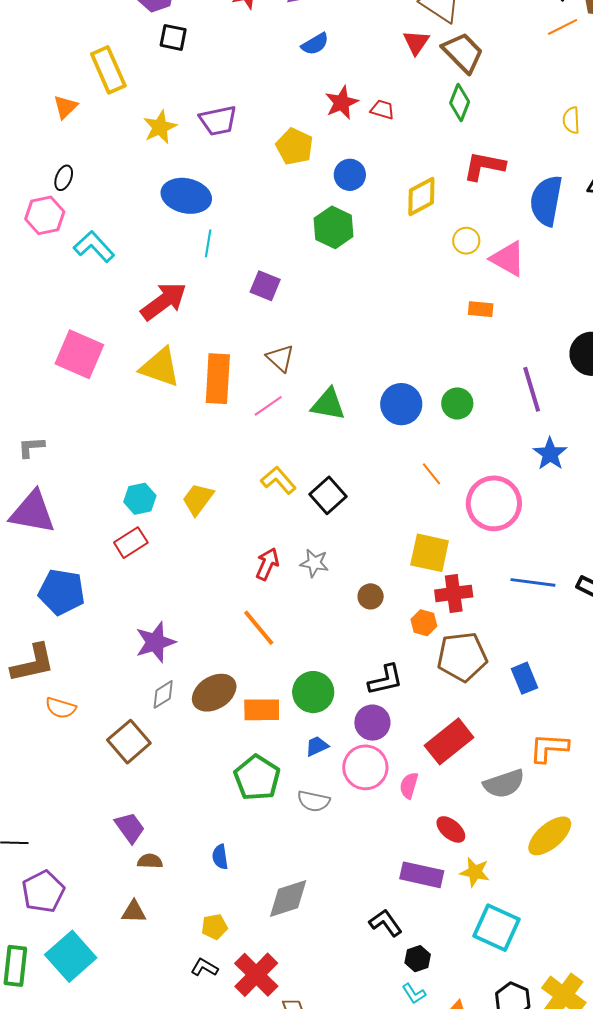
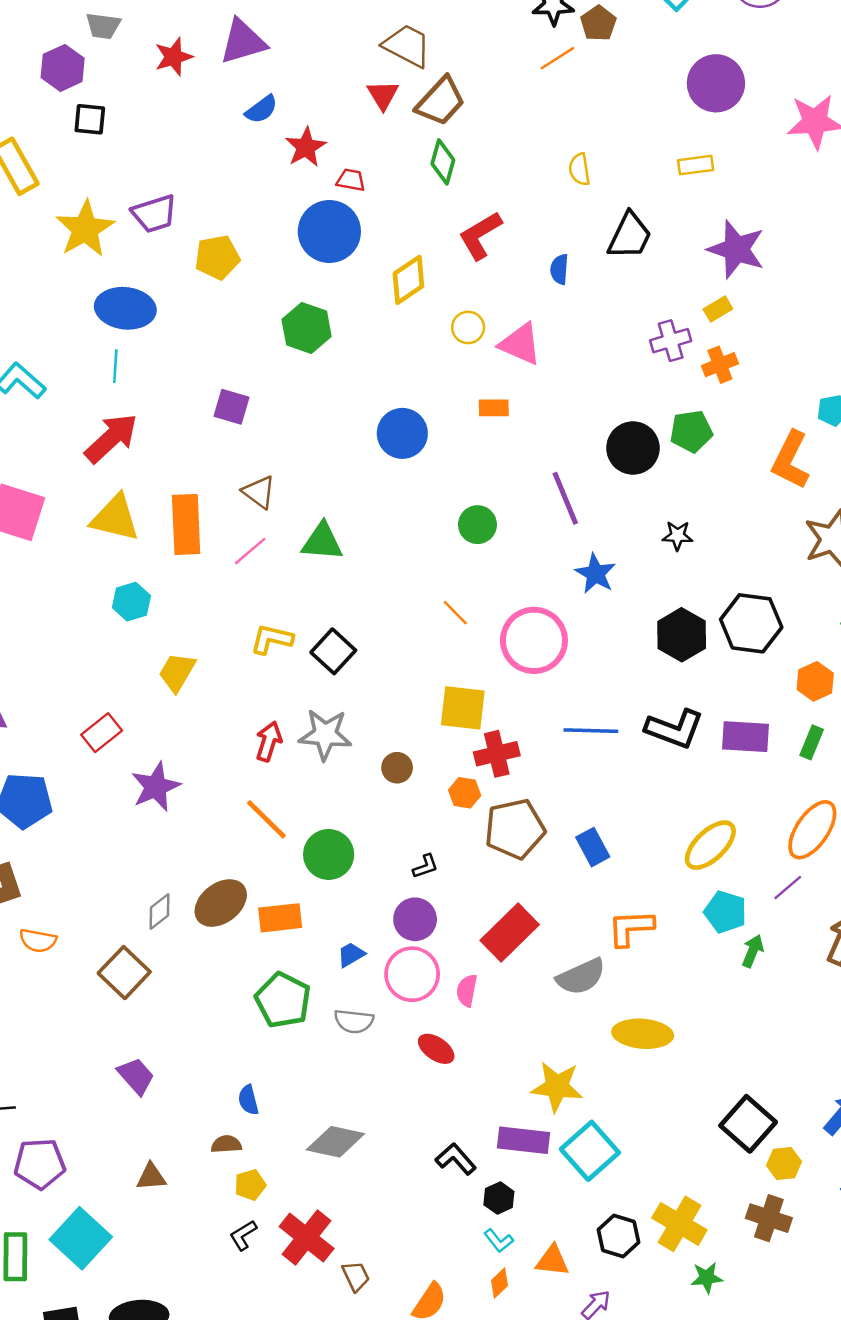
brown trapezoid: (463, 53) -> (441, 101), turned 93
red star: (342, 103) -> (306, 147), moved
yellow star: (160, 127) -> (85, 229), size x1.4
yellow pentagon: (295, 146) -> (217, 257), moved, turned -30
red L-shape: (484, 166) -> (480, 235), turned -36
blue circle: (350, 175) -> (329, 232), moved, size x1.6
blue semicircle: (546, 201) -> (559, 269), size x0.5
cyan line: (208, 243) -> (115, 366), moved
blue circle: (401, 404) -> (402, 433), moved
yellow L-shape: (278, 480) -> (272, 639), turned -30
cyan hexagon: (140, 499) -> (131, 602), moved
gray star: (314, 563) -> (325, 735), size x1.5
purple star: (155, 642) -> (156, 787), moved
black L-shape: (386, 680) -> (425, 866), size x0.6
green circle: (313, 692) -> (329, 854), moved
red ellipse: (451, 829) -> (436, 1049), moved
yellow ellipse: (550, 836) -> (643, 1034), turned 51
brown semicircle: (150, 861) -> (226, 1144), moved
yellow star: (475, 872) -> (557, 1087), size x1.4
purple rectangle: (422, 875) -> (524, 1140), moved
purple pentagon: (43, 892) -> (40, 1164), turned 30
gray diamond: (288, 899) -> (335, 1142), turned 36
cyan square: (496, 928) -> (590, 1151), turned 30
black L-shape: (204, 967) -> (243, 1235), turned -56

